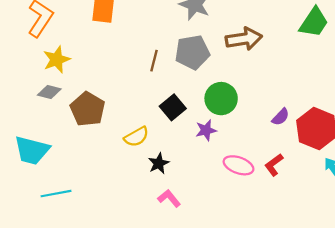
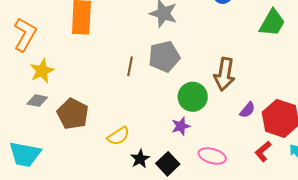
brown arrow: (244, 39) -> (224, 74), moved, turned 112
black square: (173, 107) -> (168, 164), moved
red L-shape: (274, 165) -> (263, 151), moved

